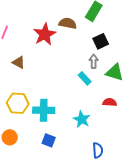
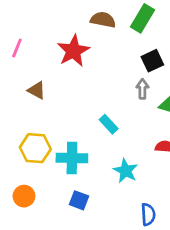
brown semicircle: (68, 23) -> (103, 20), moved
cyan rectangle: (85, 78) -> (109, 124), moved

